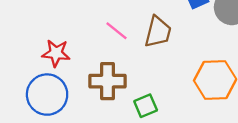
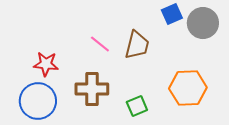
green square: (146, 106) -> (137, 106), moved

